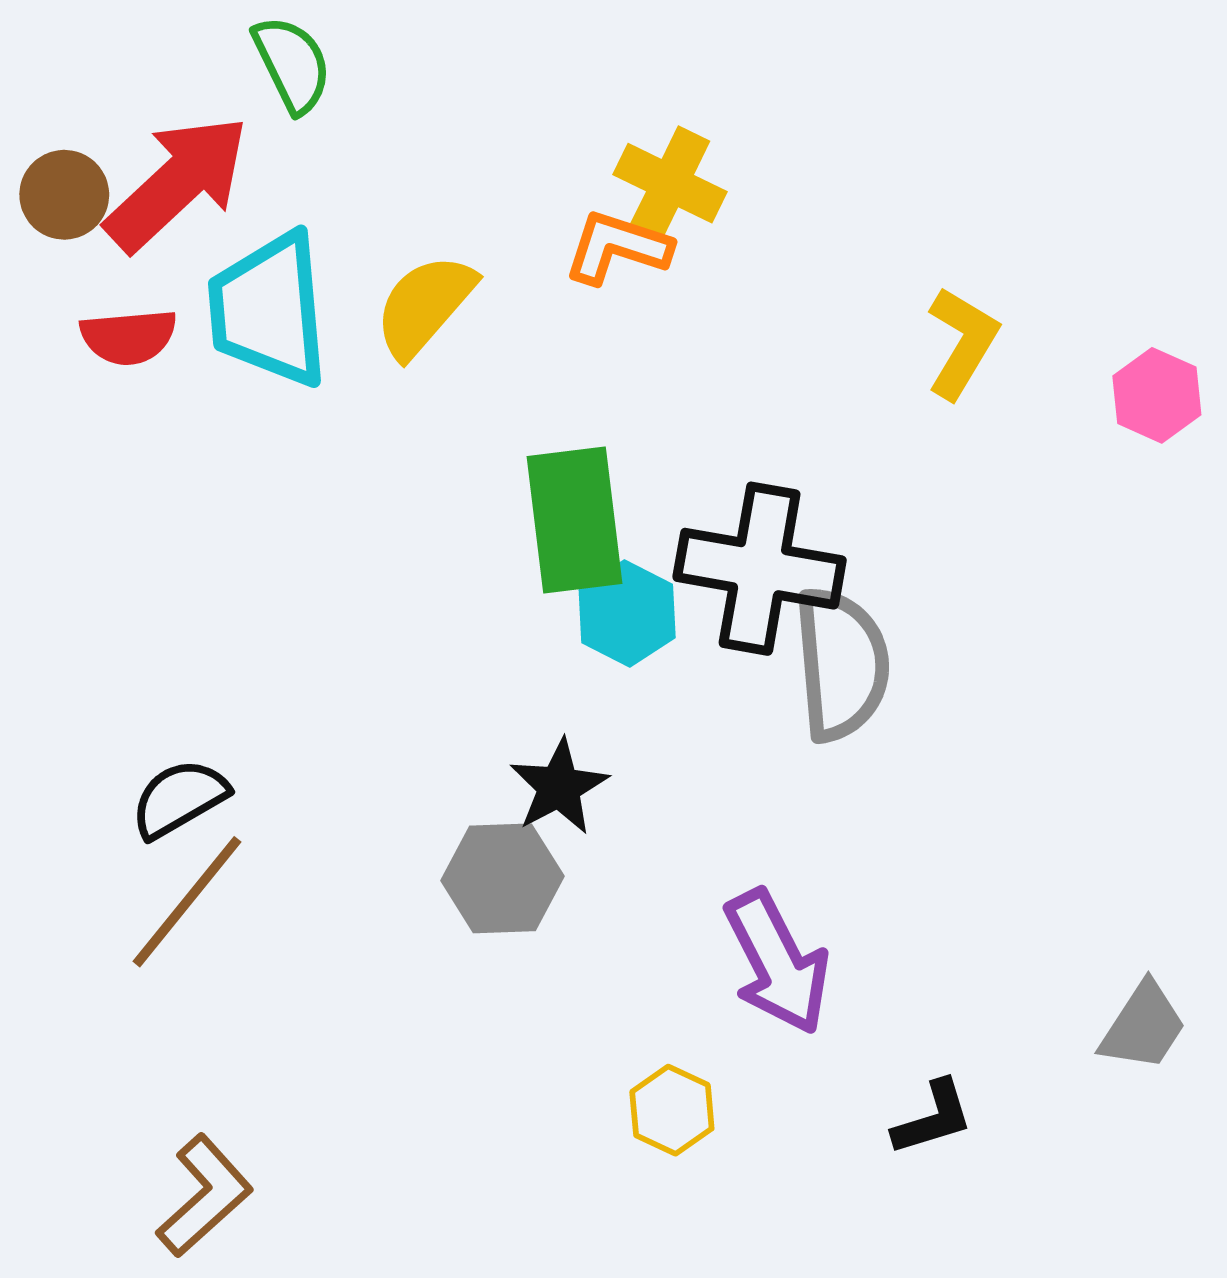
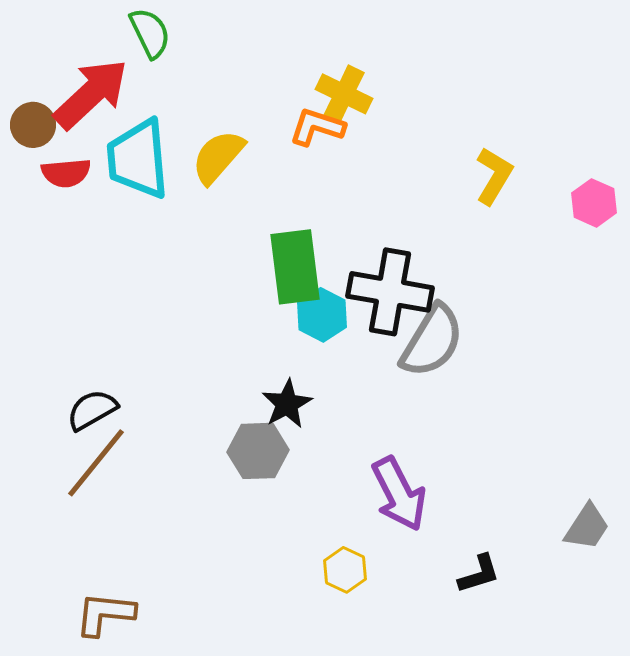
brown circle: (64, 195) -> (33, 125), moved
gray semicircle: (841, 664) -> (432, 341), turned 36
brown L-shape: (205, 1196) -> (105, 614), turned -132

